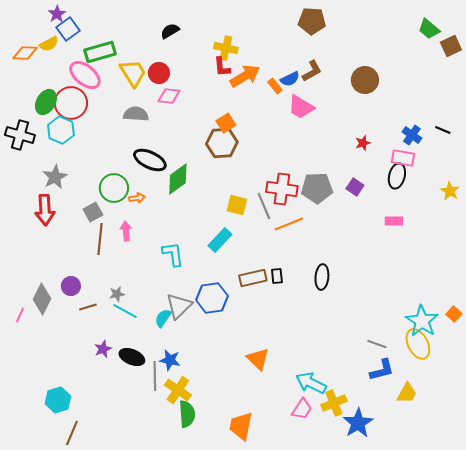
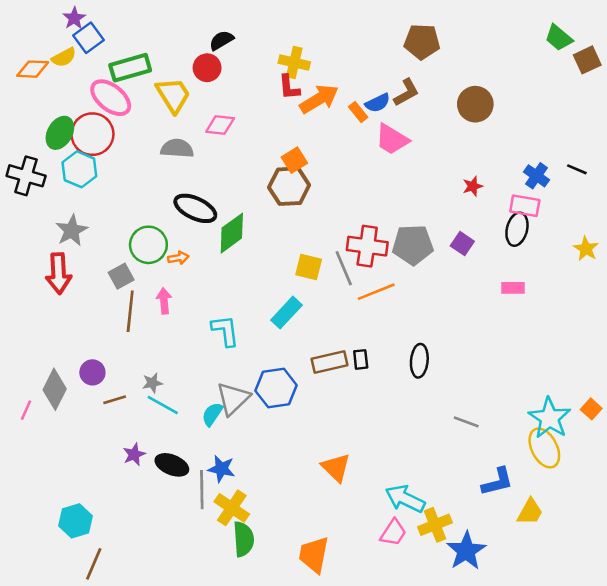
brown pentagon: (312, 21) -> (422, 42), moved
red circle: (159, 73) -> (207, 68), moved
gray line: (377, 344) -> (466, 422), moved

